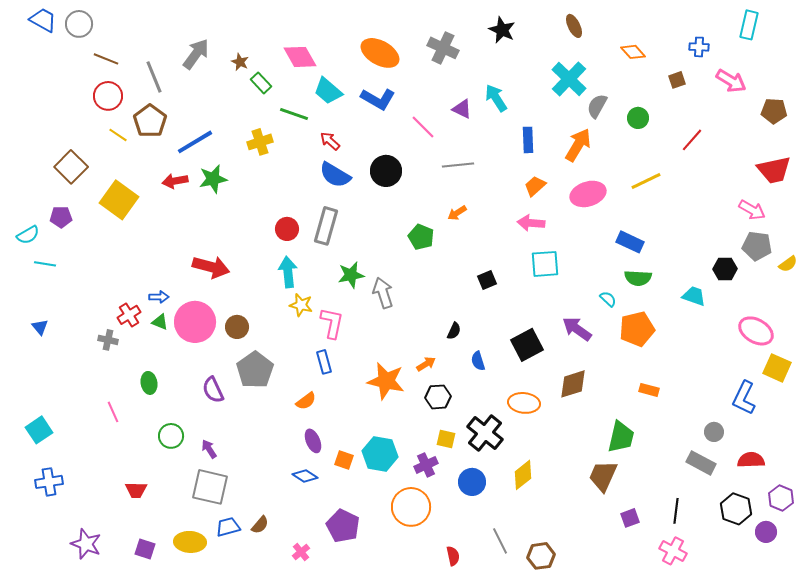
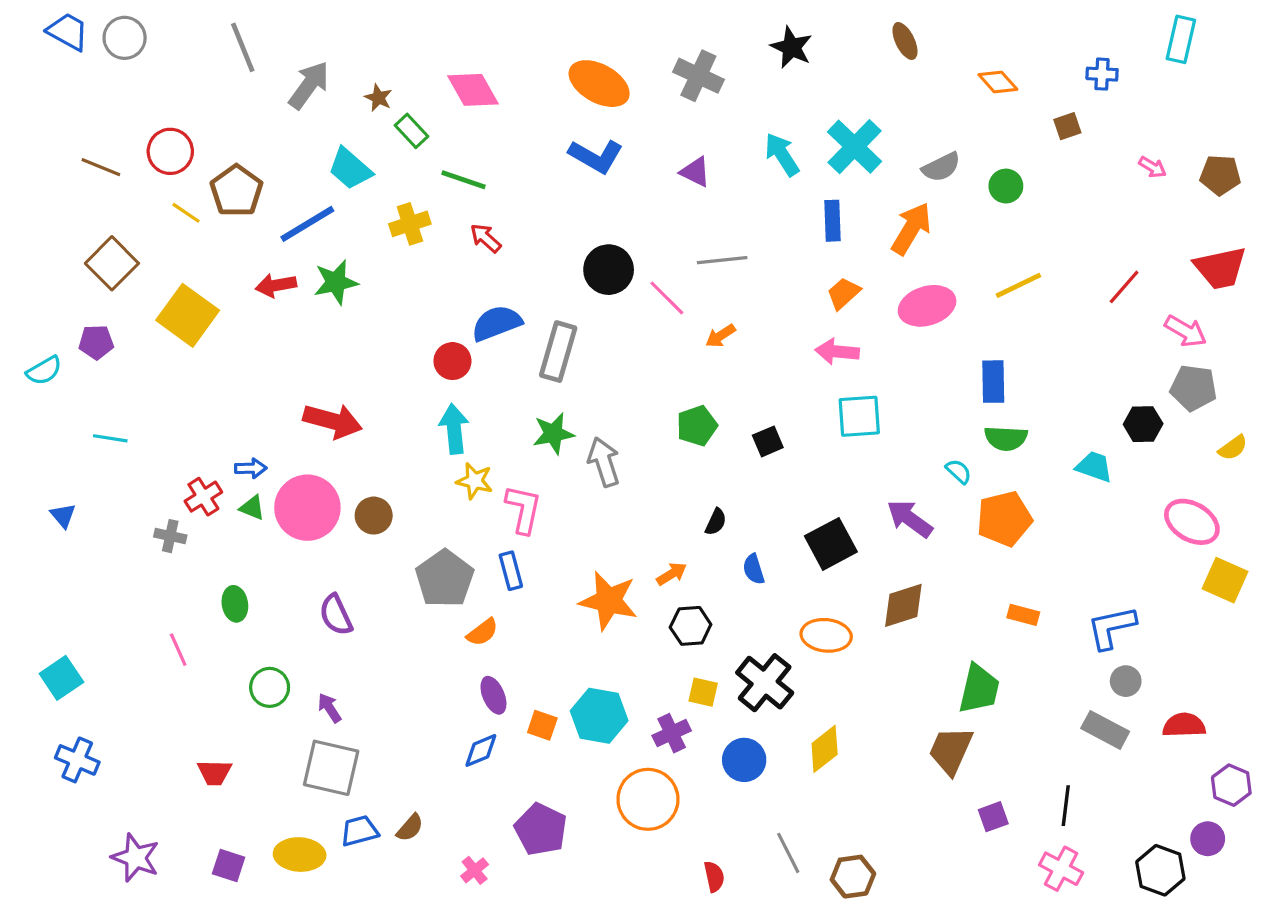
brown line: (106, 59) -> (101, 167), moved
gray line: (154, 77) -> (243, 47), moved
cyan cross: (569, 79) -> (855, 147), moved
pink arrow: (731, 81) -> (1152, 167), moved, size x0.6
cyan trapezoid: (328, 91) -> (350, 169), moved
gray semicircle: (597, 106) -> (941, 167), turned -145
purple triangle: (462, 109) -> (695, 172), moved
pink line: (423, 127) -> (667, 298), moved
red line: (692, 140) -> (1124, 287), moved
red arrow: (330, 141) -> (486, 238), moved
blue semicircle: (335, 175) -> (497, 323), moved, turned 128
gray rectangle: (326, 226) -> (558, 352), moved
green pentagon: (421, 237) -> (697, 426), moved, turned 30
blue rectangle: (630, 242) -> (993, 382), turned 64
cyan line: (45, 264) -> (110, 438), moved
yellow semicircle: (788, 264) -> (1233, 448), moved
gray pentagon: (255, 370) -> (445, 579), moved
blue L-shape: (744, 398) -> (1111, 627), moved, turned 52
blue diamond: (305, 476) -> (481, 750), turned -55
blue cross: (49, 482) -> (77, 760), turned 32
black hexagon: (736, 509) -> (1160, 870), moved

